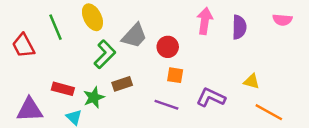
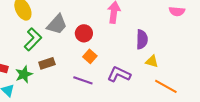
purple semicircle: (239, 27) -> (142, 39), moved
orange square: (175, 75) -> (90, 56), turned 32

